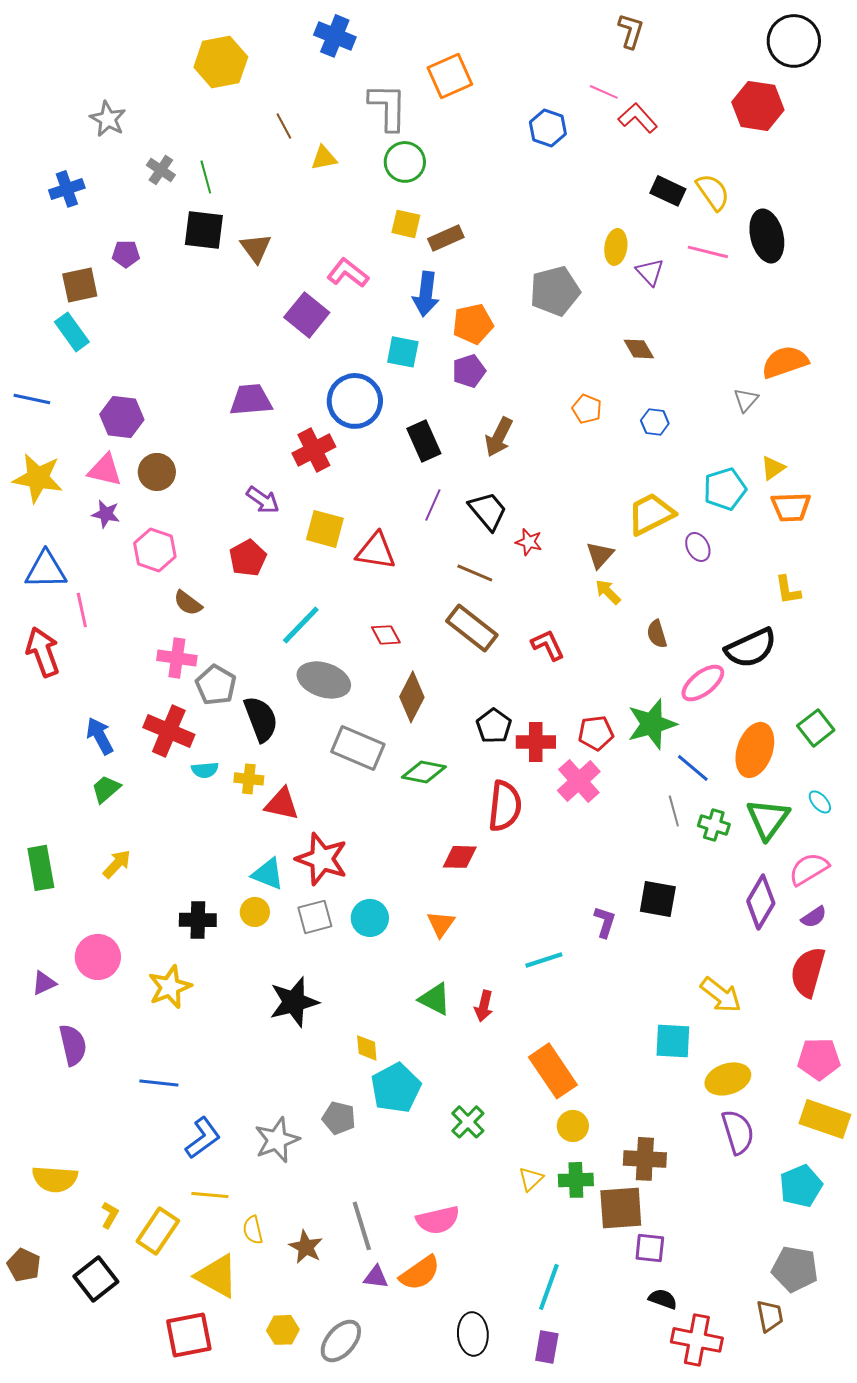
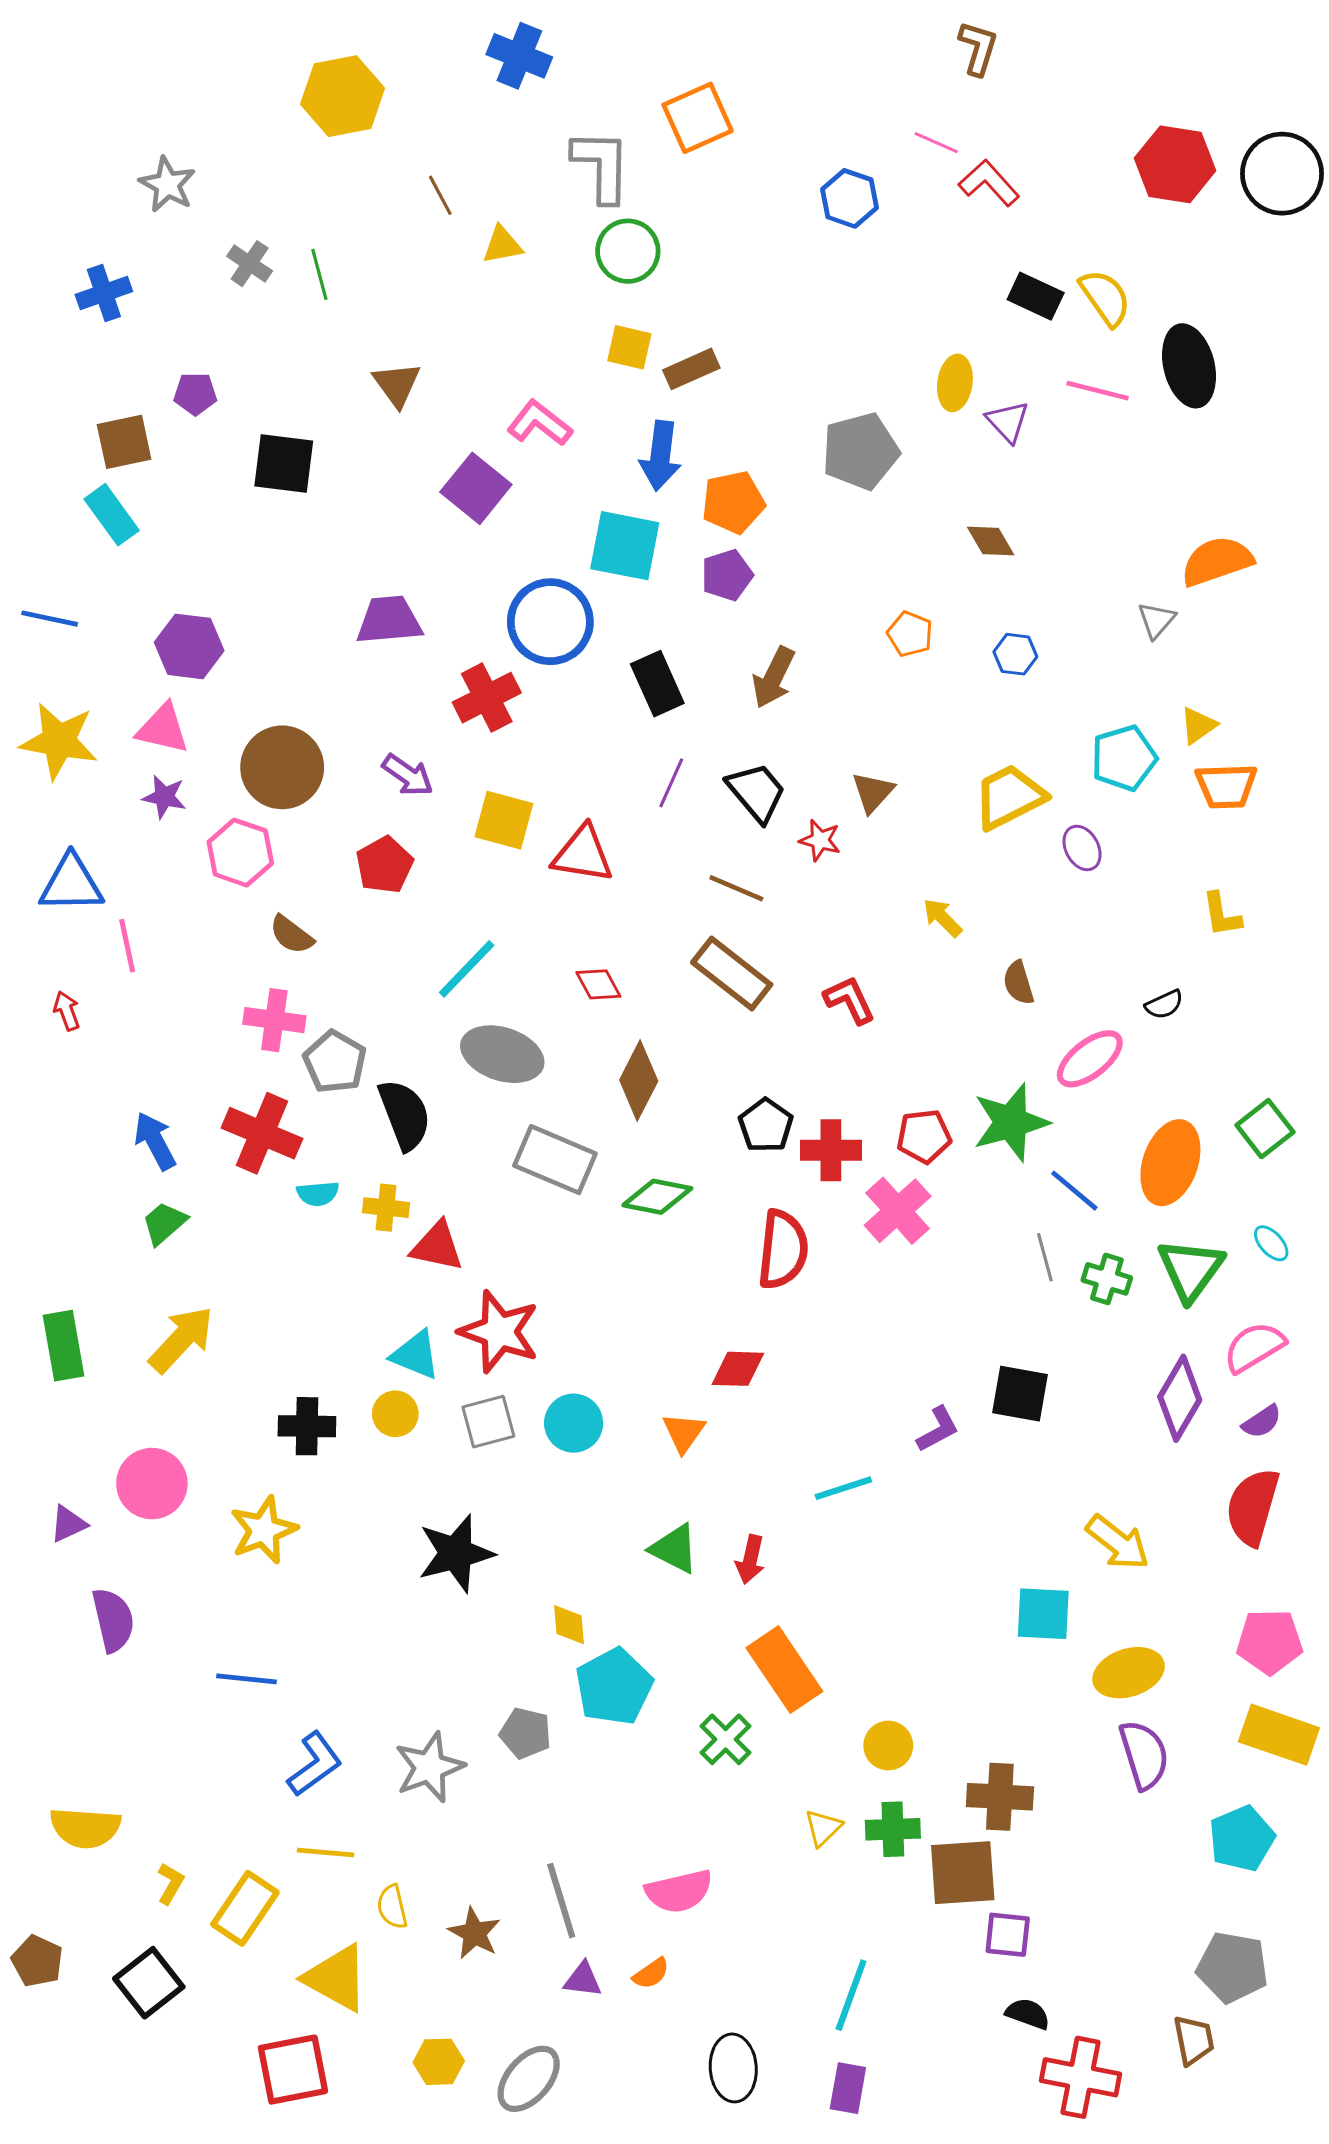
black circle: (794, 41) -> (1282, 174), moved
black square: (204, 230) -> (284, 464), moved
cyan square: (403, 352) -> (625, 546), size x1.4
brown circle: (157, 472) -> (282, 767), moved, size x1.4
brown triangle: (600, 555) -> (873, 792), moved
black semicircle: (751, 648) -> (1164, 1005), size x0.5
red arrow: (43, 652) -> (67, 1011), size x0.5
red diamond: (460, 857) -> (738, 1369), moved
yellow arrow: (117, 864) -> (181, 1339), size x1.5
purple L-shape: (605, 922) -> (938, 1429), turned 44
orange rectangle: (553, 1071) -> (784, 1670), moved
orange semicircle: (420, 1273) -> (651, 1973), size x0.6

